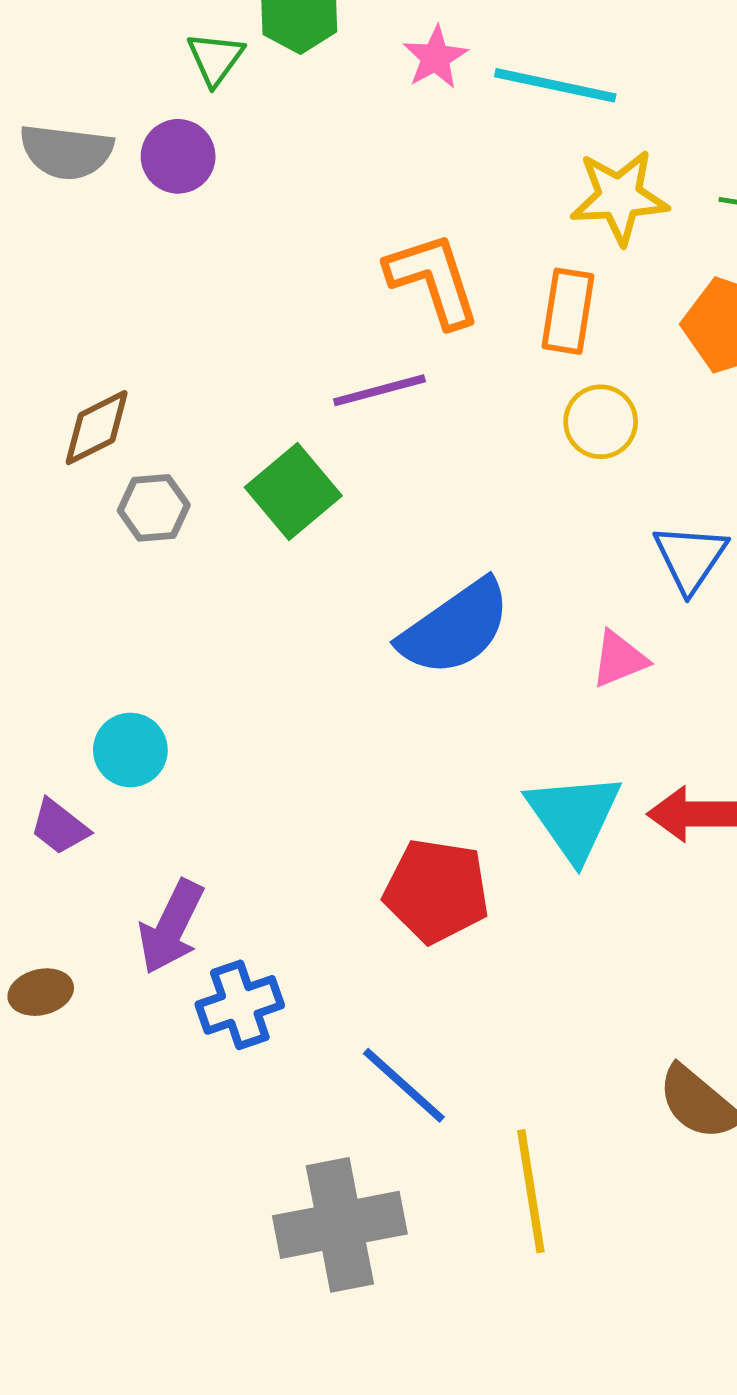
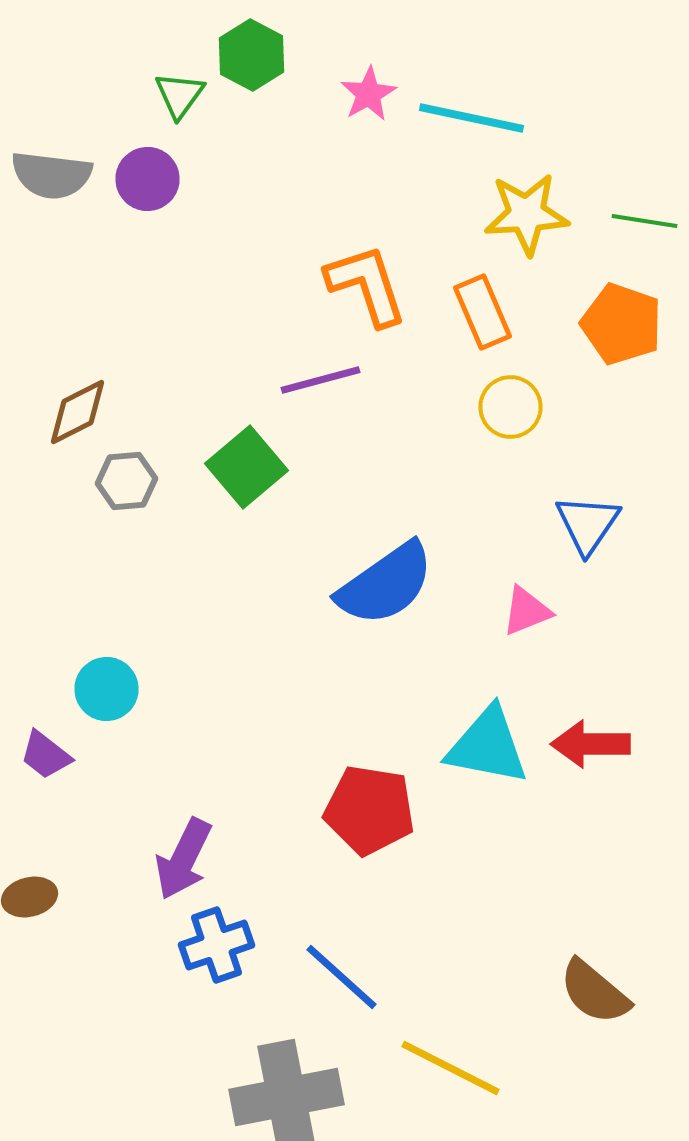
orange rectangle: (568, 311) -> (482, 312), turned -32
cyan triangle: (574, 816) -> (488, 746), turned -44
purple arrow: (171, 927) -> (184, 859), moved
blue cross: (240, 1005) -> (216, 945), moved
yellow line: (531, 1191) -> (450, 1068), turned -54

